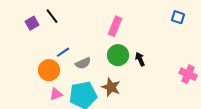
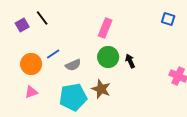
orange circle: (49, 70) -> (31, 64), moved
pink triangle: (56, 94) -> (31, 92), moved

